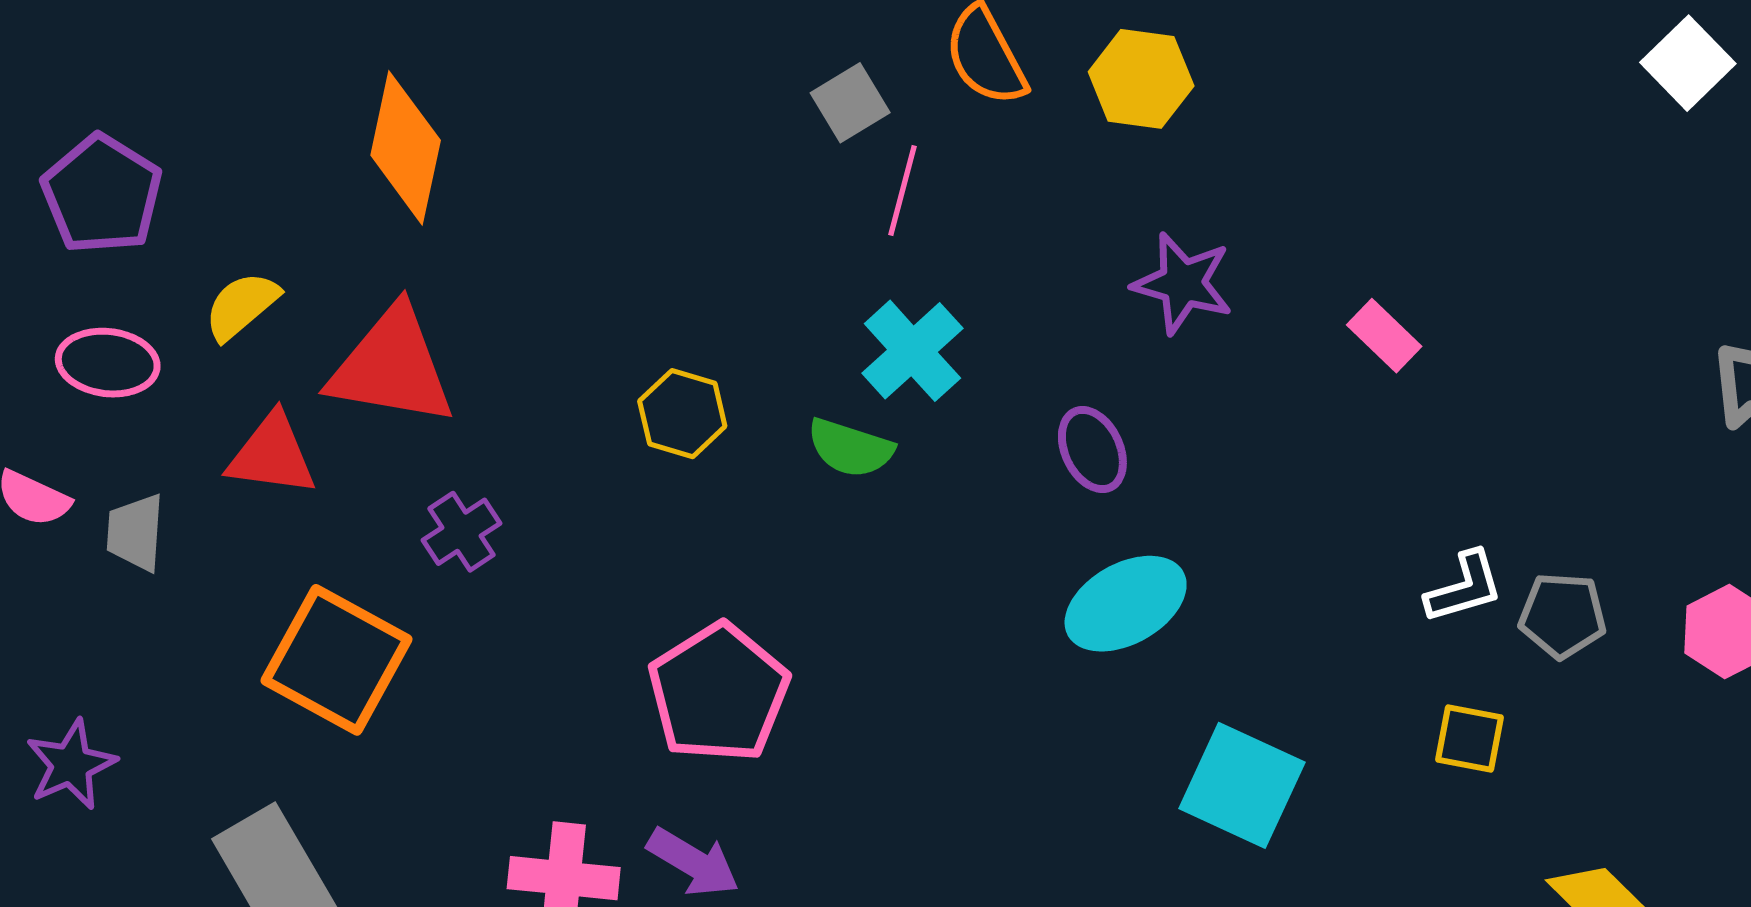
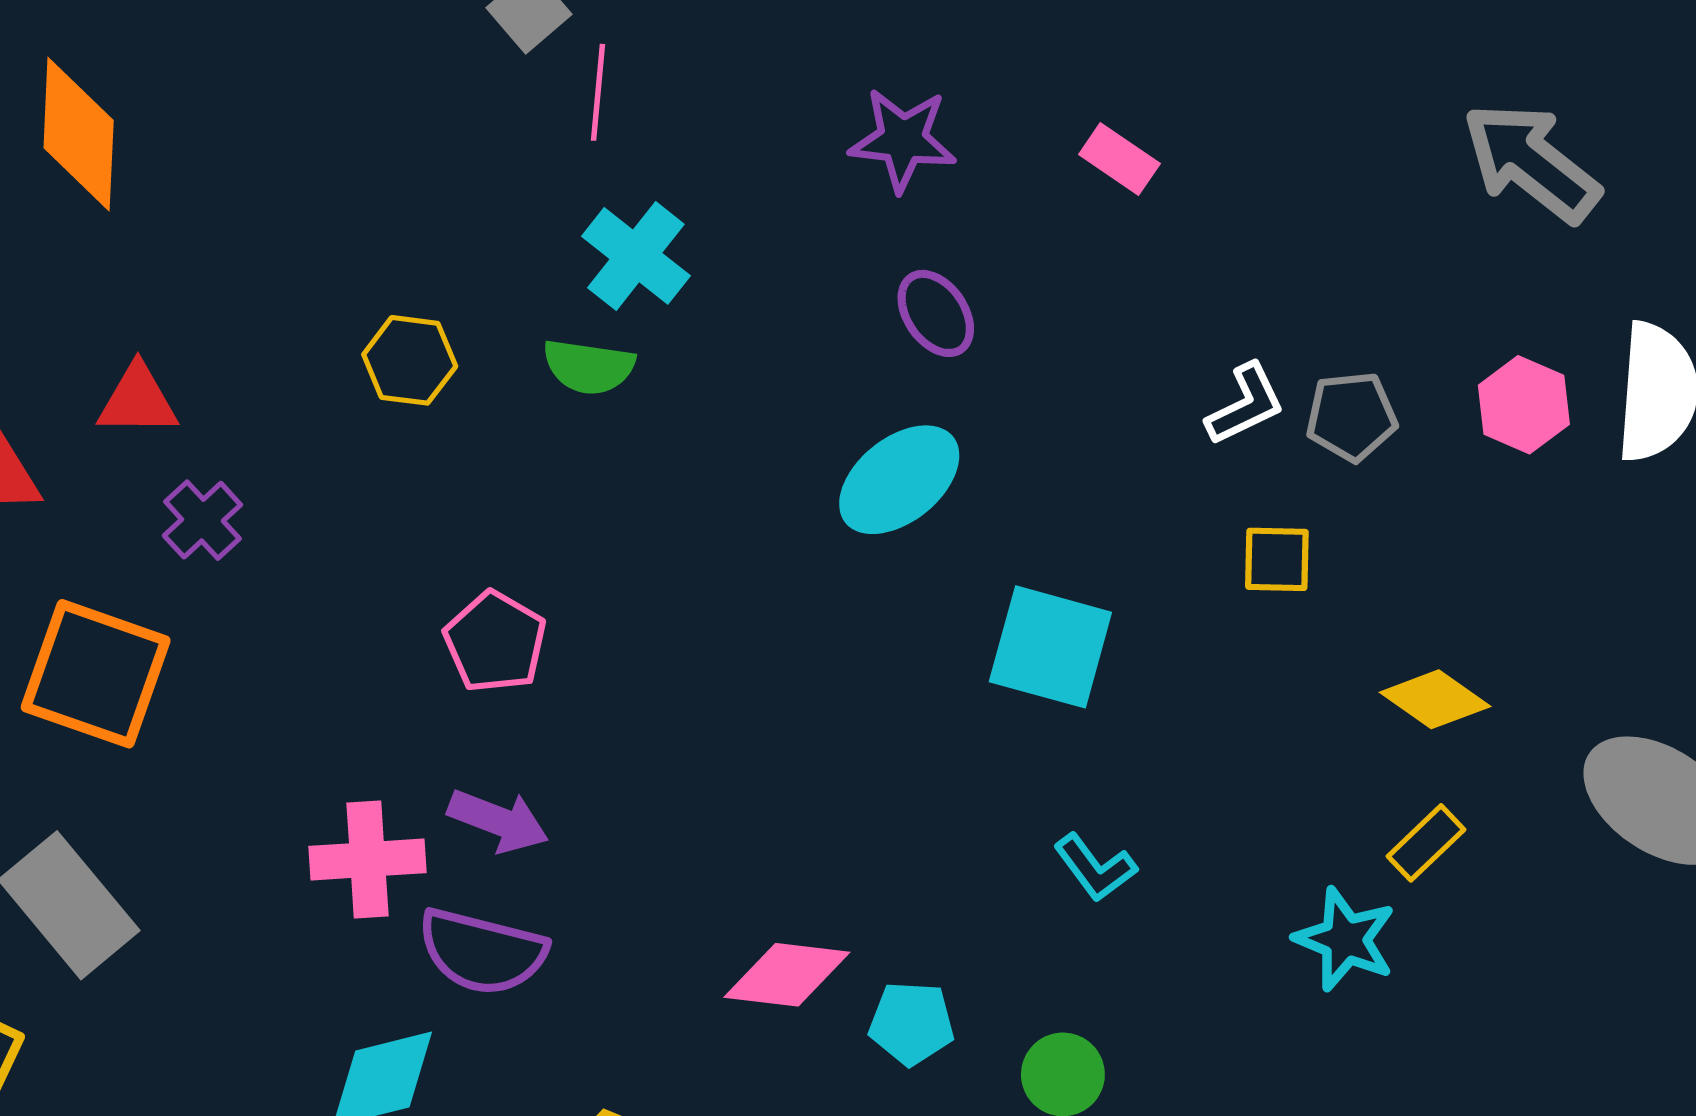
red triangle: (392, 366) -> (138, 400), moved, size x0.6
purple ellipse: (1092, 450) -> (936, 313), moved
pink pentagon: (719, 693) -> (495, 642), size x0.7

